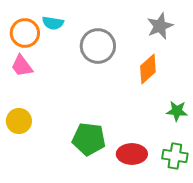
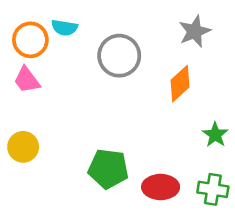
green star: (177, 111) -> (215, 135), turned 30

